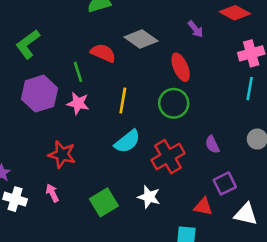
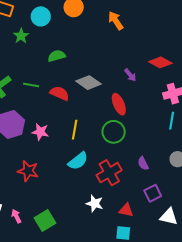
green line: (78, 72) -> (31, 85), moved, turned -63
pink arrow: (52, 193) -> (16, 216), moved
green square: (104, 202) -> (45, 221), moved
red triangle: (203, 207) -> (126, 210), moved

